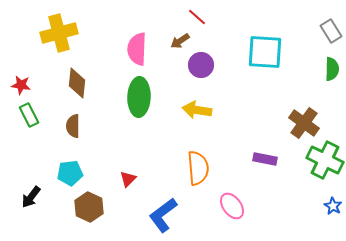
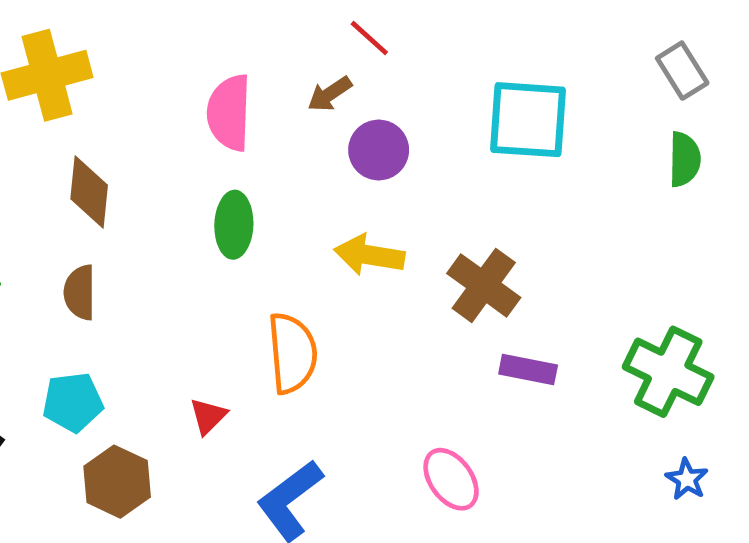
green ellipse: (139, 97) -> (234, 225), size x0.7
brown cross: (304, 123) -> (484, 285), moved
orange semicircle: (198, 168) -> (292, 353), moved

